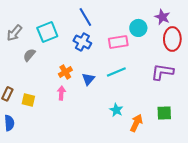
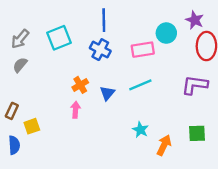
blue line: (85, 17) -> (104, 20), turned 30
gray semicircle: (29, 55) -> (20, 65), moved
yellow square: (28, 100) -> (32, 126), moved, turned -32

